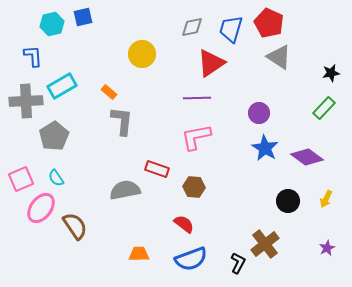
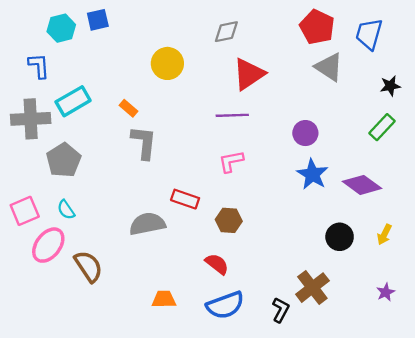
blue trapezoid: (231, 29) -> (369, 34), moved
pink L-shape: (196, 137) -> (231, 161), size x0.7

